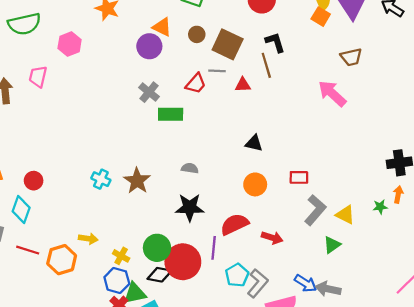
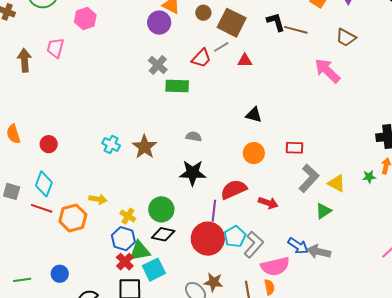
brown trapezoid: (351, 57) -> (346, 37), turned 40
brown line: (266, 65) -> (296, 30), moved, turned -60
gray line: (217, 71) -> (221, 47), turned -35
cyan diamond: (21, 210) -> (44, 184), moved
red circle: (183, 262) -> (208, 239), moved

